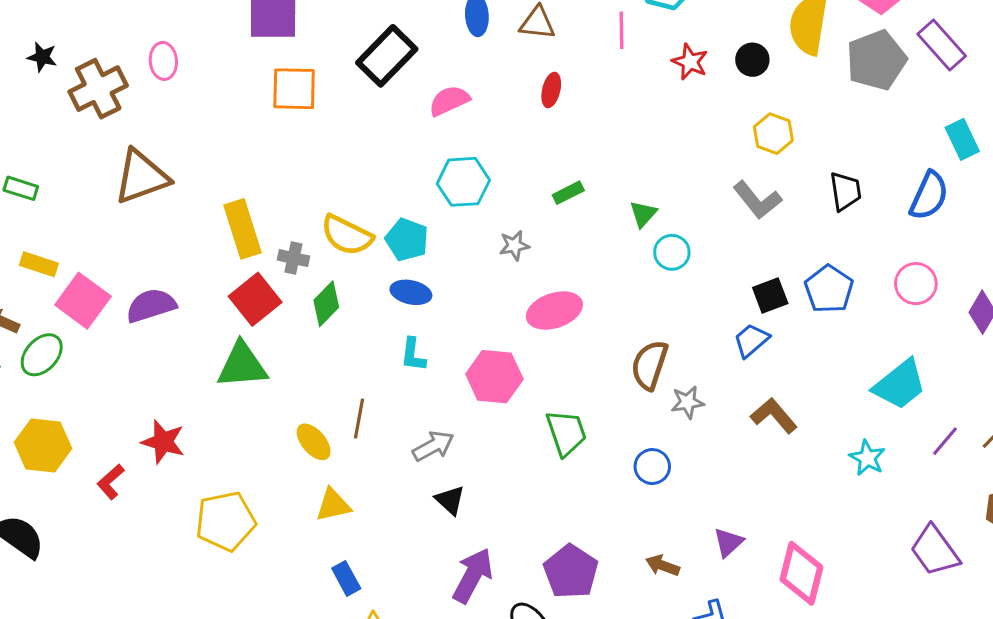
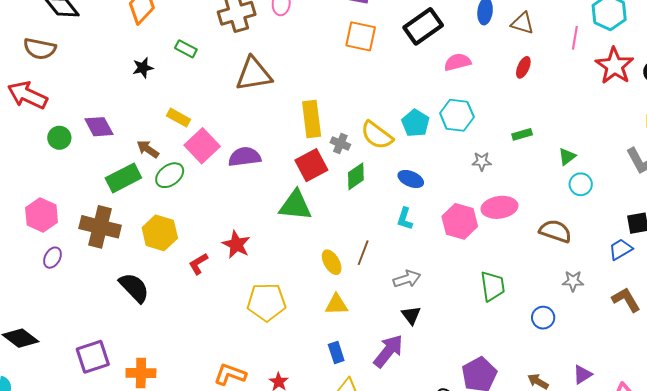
red star: (690, 62) -> (615, 66), size x1.6
green rectangle: (21, 188) -> (186, 49), moved
cyan pentagon: (407, 240) -> (415, 123), moved
brown semicircle: (650, 365) -> (555, 231), moved, turned 80
pink hexagon: (494, 377) -> (460, 221), moved
purple arrow: (473, 575) -> (388, 351), moved

